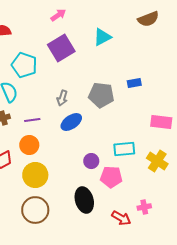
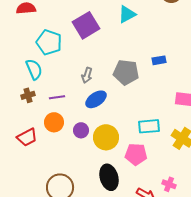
purple circle: (91, 161) -> (81, 130), moved
yellow circle: (35, 175) -> (106, 137), moved
pink cross: (144, 207) -> (169, 184), turned 32

